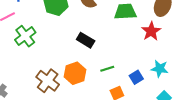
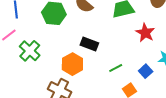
red star: (151, 31) -> (145, 33), moved
orange hexagon: (75, 73) -> (72, 64), moved

